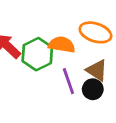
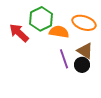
green hexagon: (37, 54) -> (41, 19), moved

